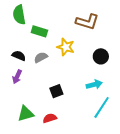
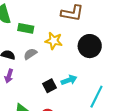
black circle: (101, 56) -> (90, 46), size x1.5
cyan arrow: (94, 85) -> (69, 80), moved

